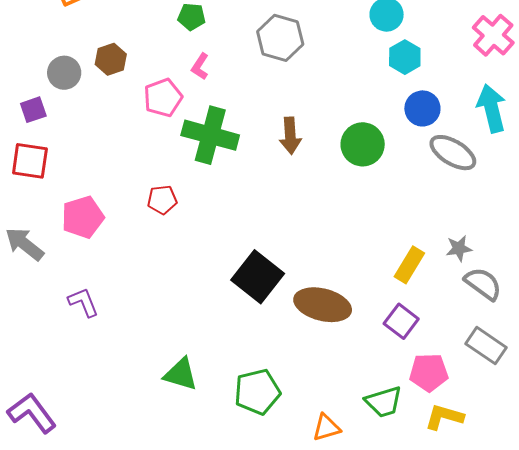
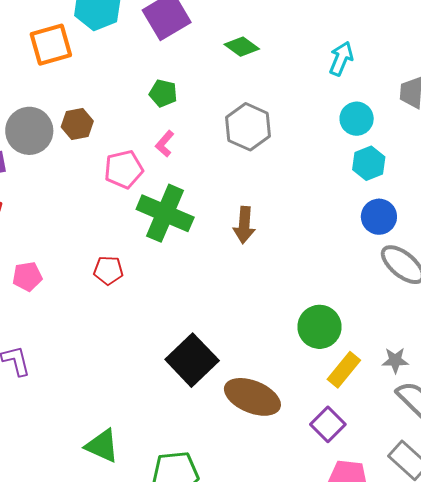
gray circle: (64, 73) -> (29, 131), size x1.4
green circle: (363, 144) -> (319, 327), moved
pink pentagon: (83, 217) -> (27, 276), size x0.7

